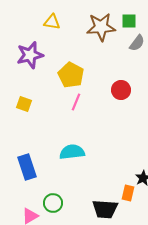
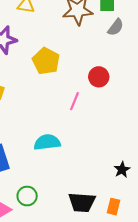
pink line: (76, 102) -> (74, 101), moved
orange rectangle: (128, 193) -> (114, 207), moved

